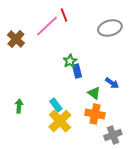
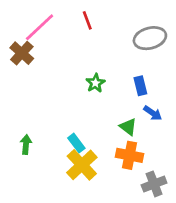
pink line: (47, 26) -> (40, 27), moved
blue rectangle: (77, 71) -> (140, 86), moved

